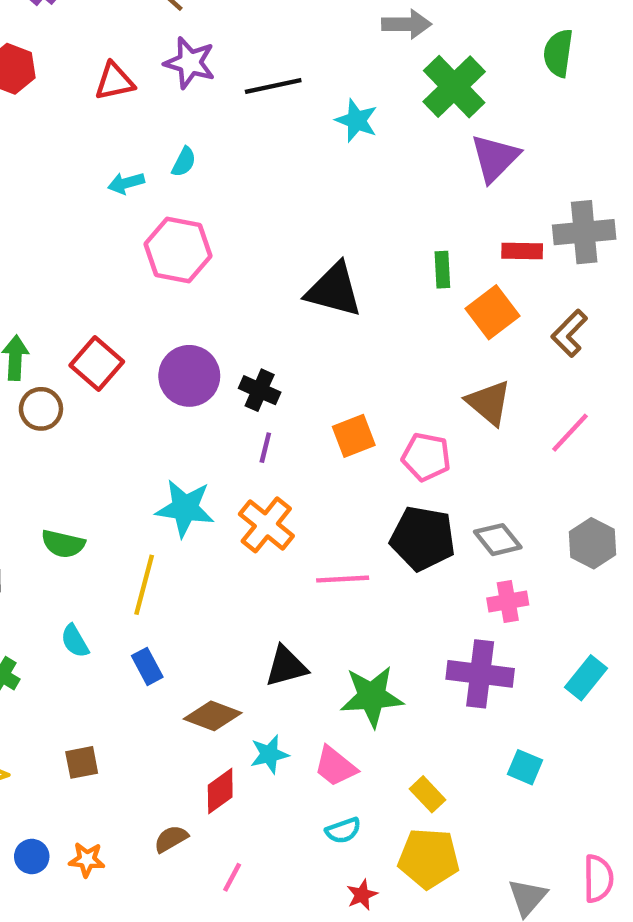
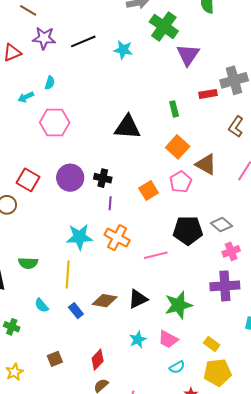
orange square: (492, 312) -> (178, 147), moved
pink pentagon: (426, 457) -> (181, 182), moved, turned -30
brown diamond: (213, 716) -> (105, 301), moved
red diamond: (220, 791) -> (98, 360), moved

